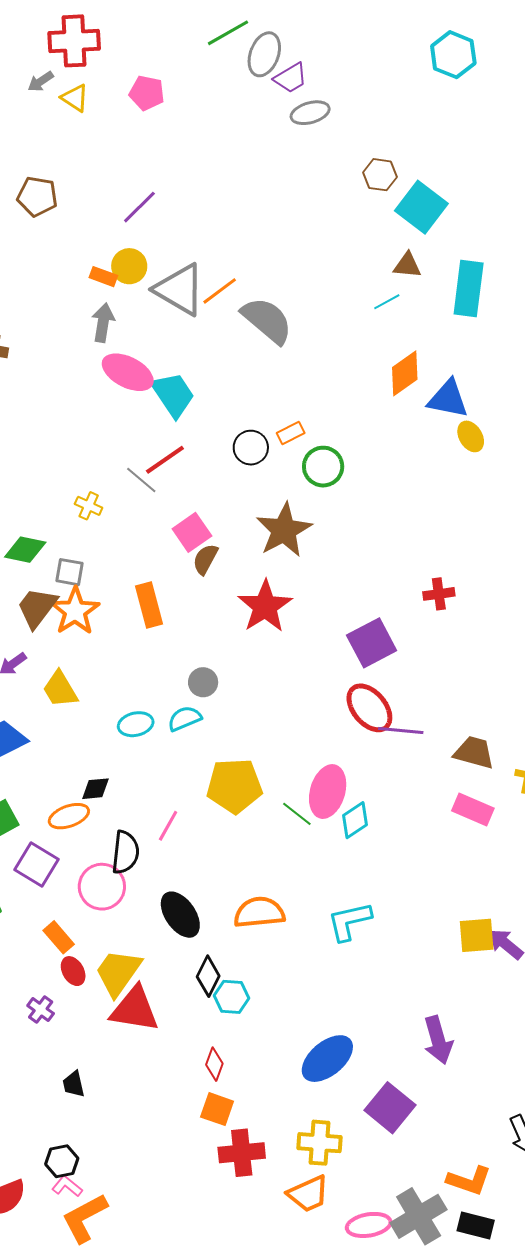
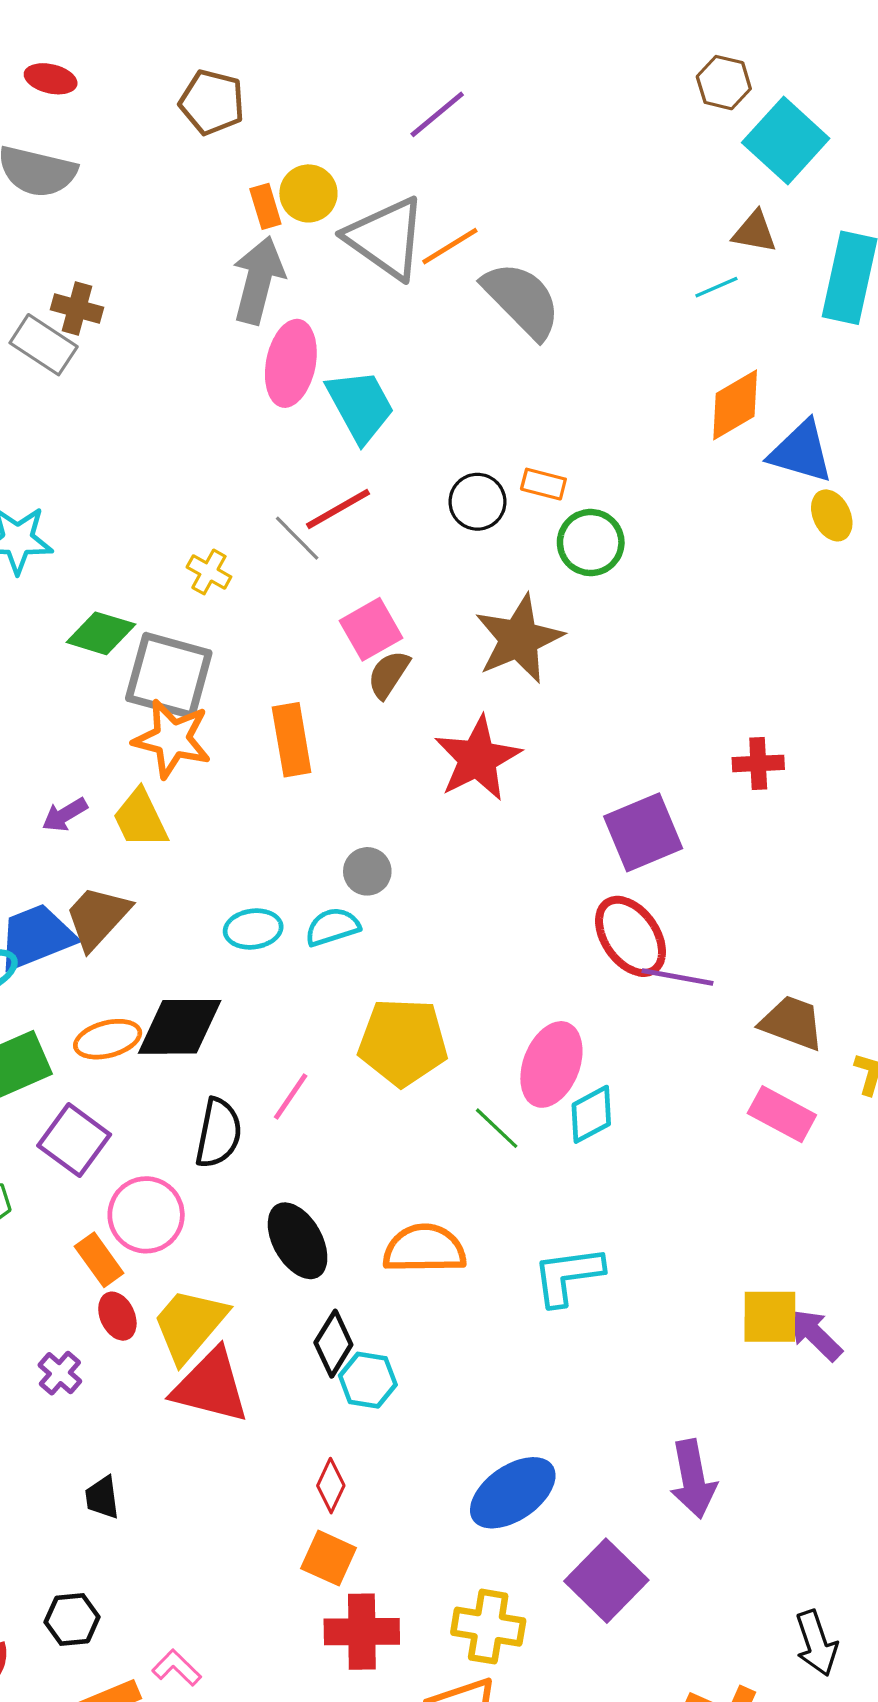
brown pentagon: (37, 197) -> (212, 102), moved
purple line: (139, 207) -> (437, 114), moved
orange rectangle: (103, 277) -> (265, 206), turned 48
gray arrow: (103, 323) -> (258, 280), size x1.4
pink ellipse: (128, 372) -> (291, 363), turned 69
orange rectangle: (291, 433) -> (543, 484), turned 36
gray square: (70, 572) -> (169, 676), size x1.8
brown trapezoid: (37, 608) -> (97, 917), moved
orange star: (75, 611) -> (172, 739), turned -30
yellow trapezoid: (60, 689) -> (140, 819), moved
black diamond: (96, 789) -> (180, 1027), size x1.8
green line: (297, 814) -> (497, 1128), moved
orange ellipse: (69, 816) -> (108, 1039), moved
pink circle: (102, 887) -> (146, 1215), moved
pink L-shape: (67, 1186) -> (177, 1668), moved

